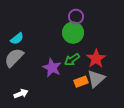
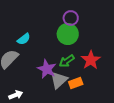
cyan semicircle: (17, 39) -> (24, 39), moved
gray triangle: (96, 79) -> (59, 80), moved

